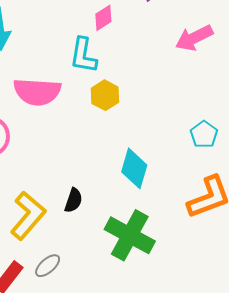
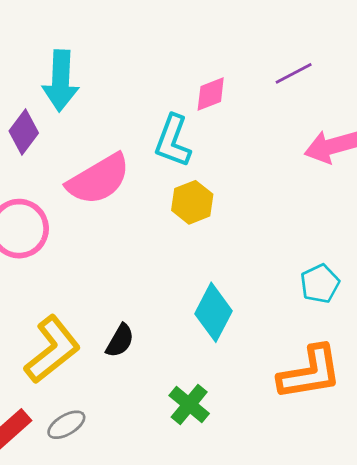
pink semicircle: (37, 92) -> (99, 179), turned -45
green cross: (130, 235) -> (189, 404), size x0.6

